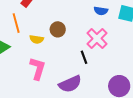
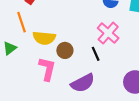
brown circle: (58, 29) -> (65, 50), moved
yellow semicircle: (37, 39) -> (44, 38), size x1.5

